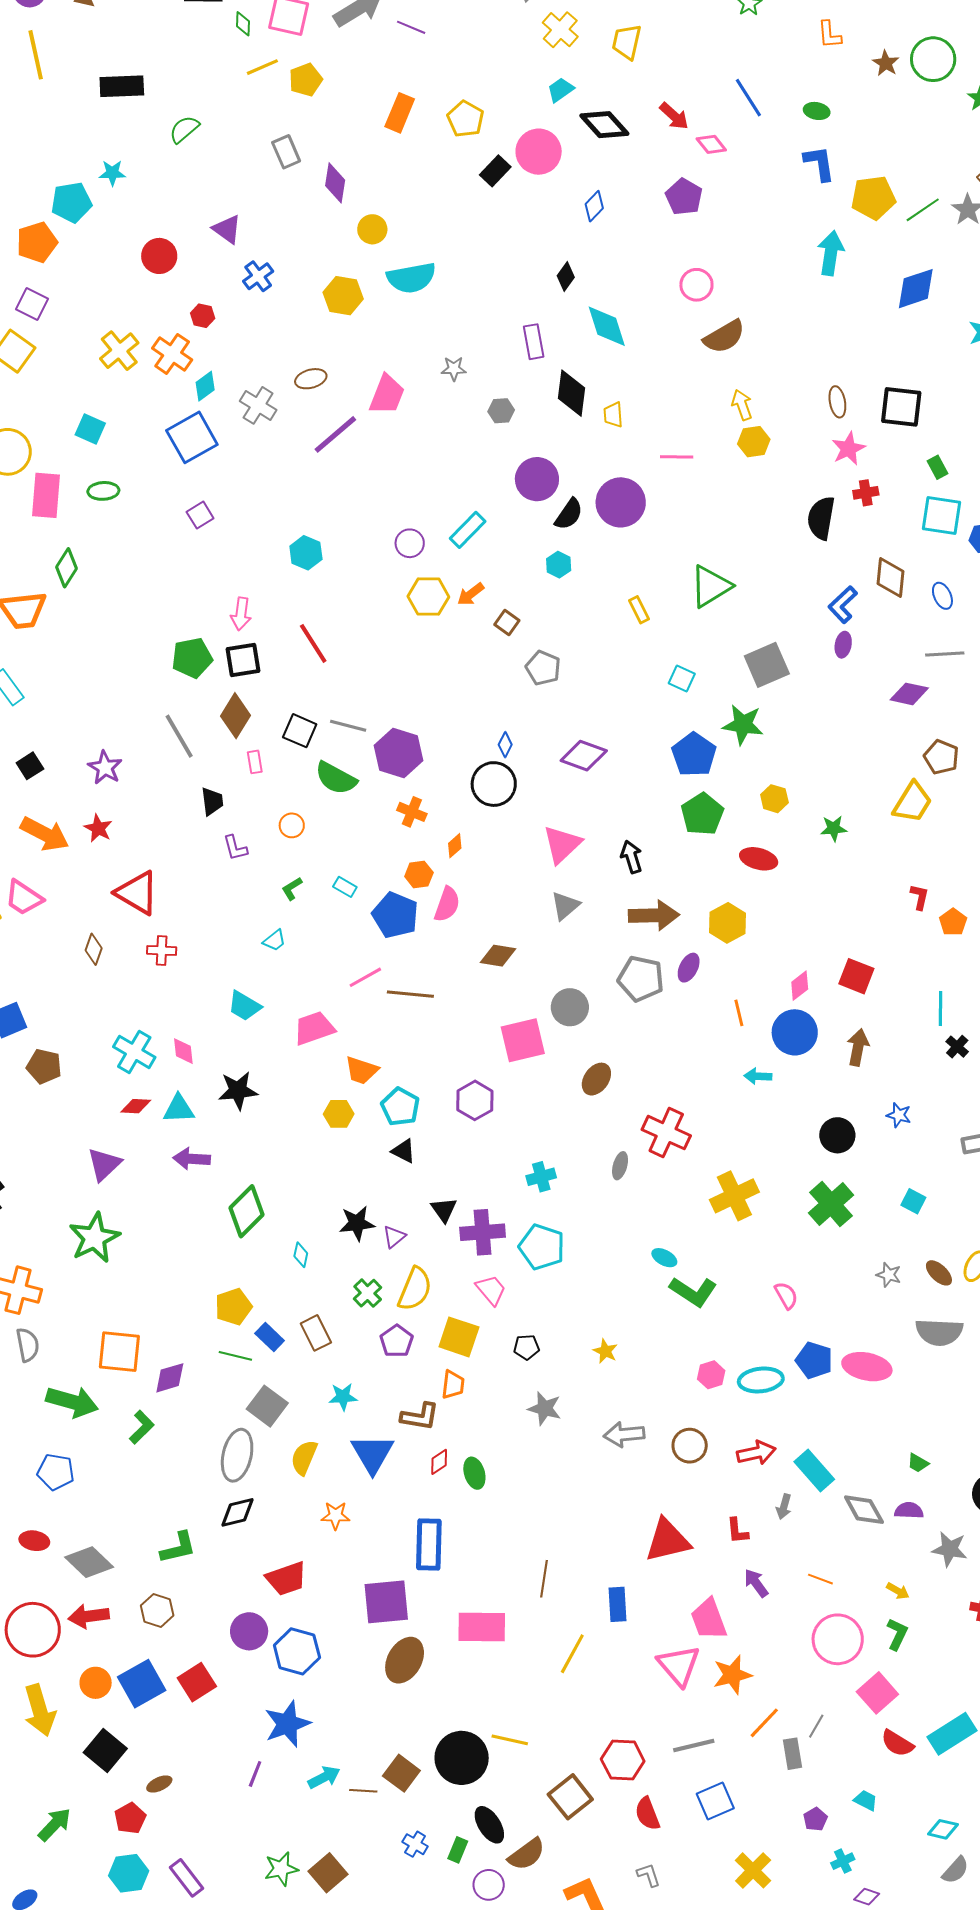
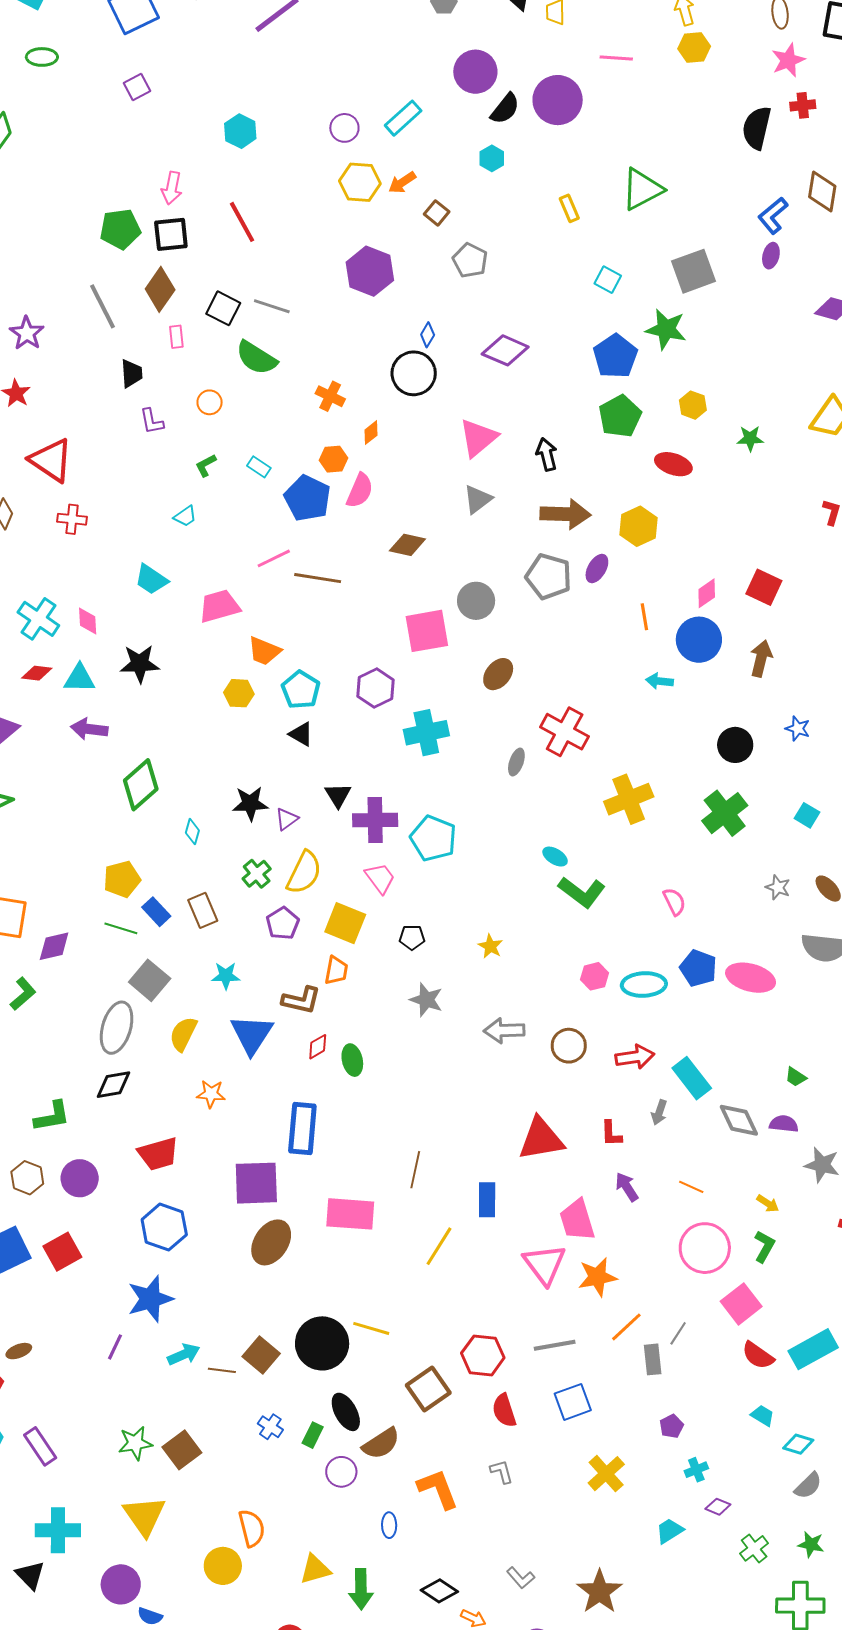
purple hexagon: (399, 753) -> (370, 271), moved
cyan cross: (541, 1177) -> (426, 733), moved, size x1.5
purple circle: (249, 1631) -> (80, 1178), moved
cyan trapezoid: (866, 1800) -> (763, 1415), moved

